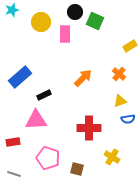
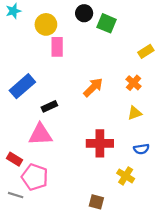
pink rectangle: (65, 34) -> (57, 47), moved
blue semicircle: (128, 119) -> (141, 149), moved
red rectangle: (13, 142) -> (15, 159), turned 40
pink pentagon: (48, 158) -> (35, 177), moved
brown square: (77, 169) -> (96, 202), moved

